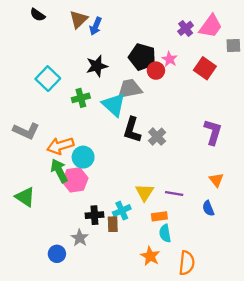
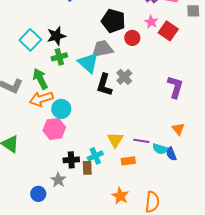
pink star: (170, 59) -> (151, 22), moved
black star: (97, 66) -> (56, 36), moved
red circle: (156, 71) -> (132, 38), moved
gray cross: (157, 137) -> (124, 77), moved
green arrow: (59, 171) -> (40, 79), moved
cyan semicircle: (165, 233) -> (160, 149), moved, turned -63

